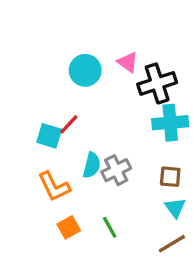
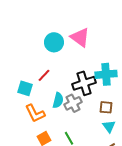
pink triangle: (128, 62) -> (80, 37), size x1.5
black cross: (157, 83) -> (84, 83), moved
cyan square: (49, 136) -> (25, 88), moved

